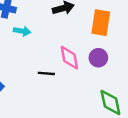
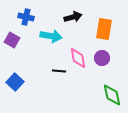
cyan arrow: (22, 31) -> (51, 36), moved, size x1.5

